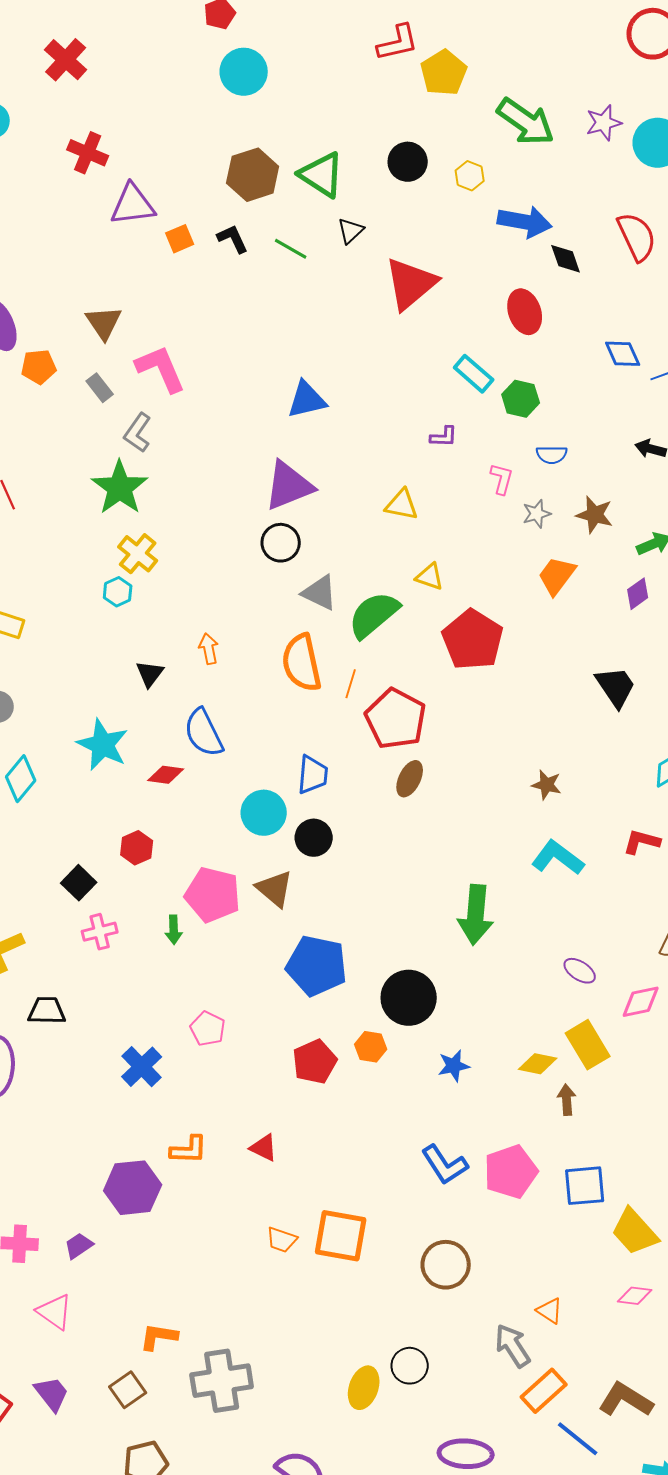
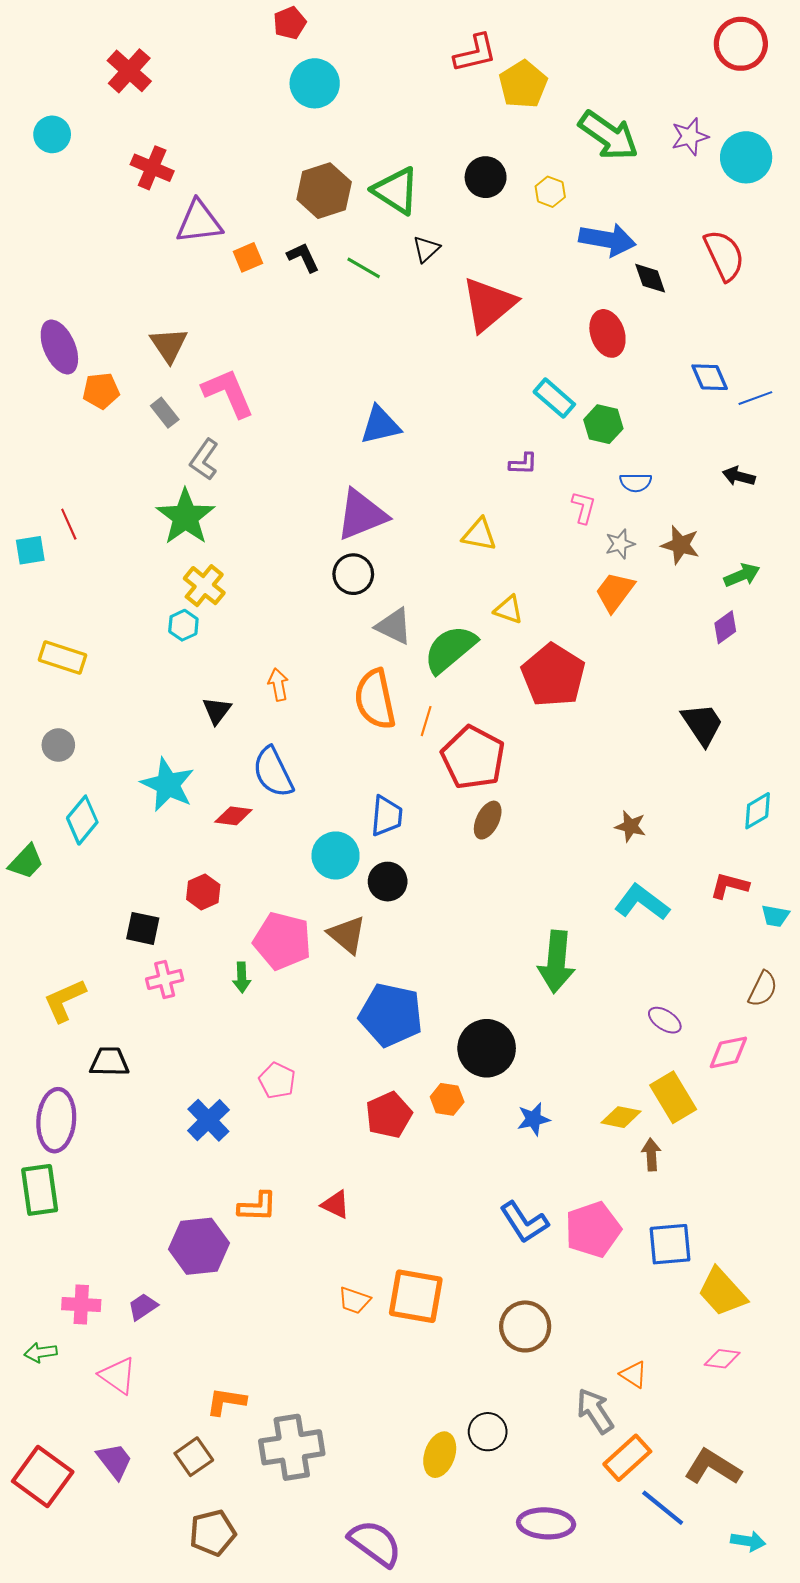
orange trapezoid: (557, 576) -> (615, 592), moved
black square: (79, 883) -> (143, 928), turned -32

